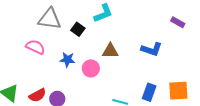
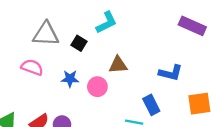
purple rectangle: (178, 22) -> (192, 26), size x1.6
blue L-shape: (152, 49) -> (171, 73), moved
blue rectangle: (149, 92) -> (151, 105), moved, turned -42

